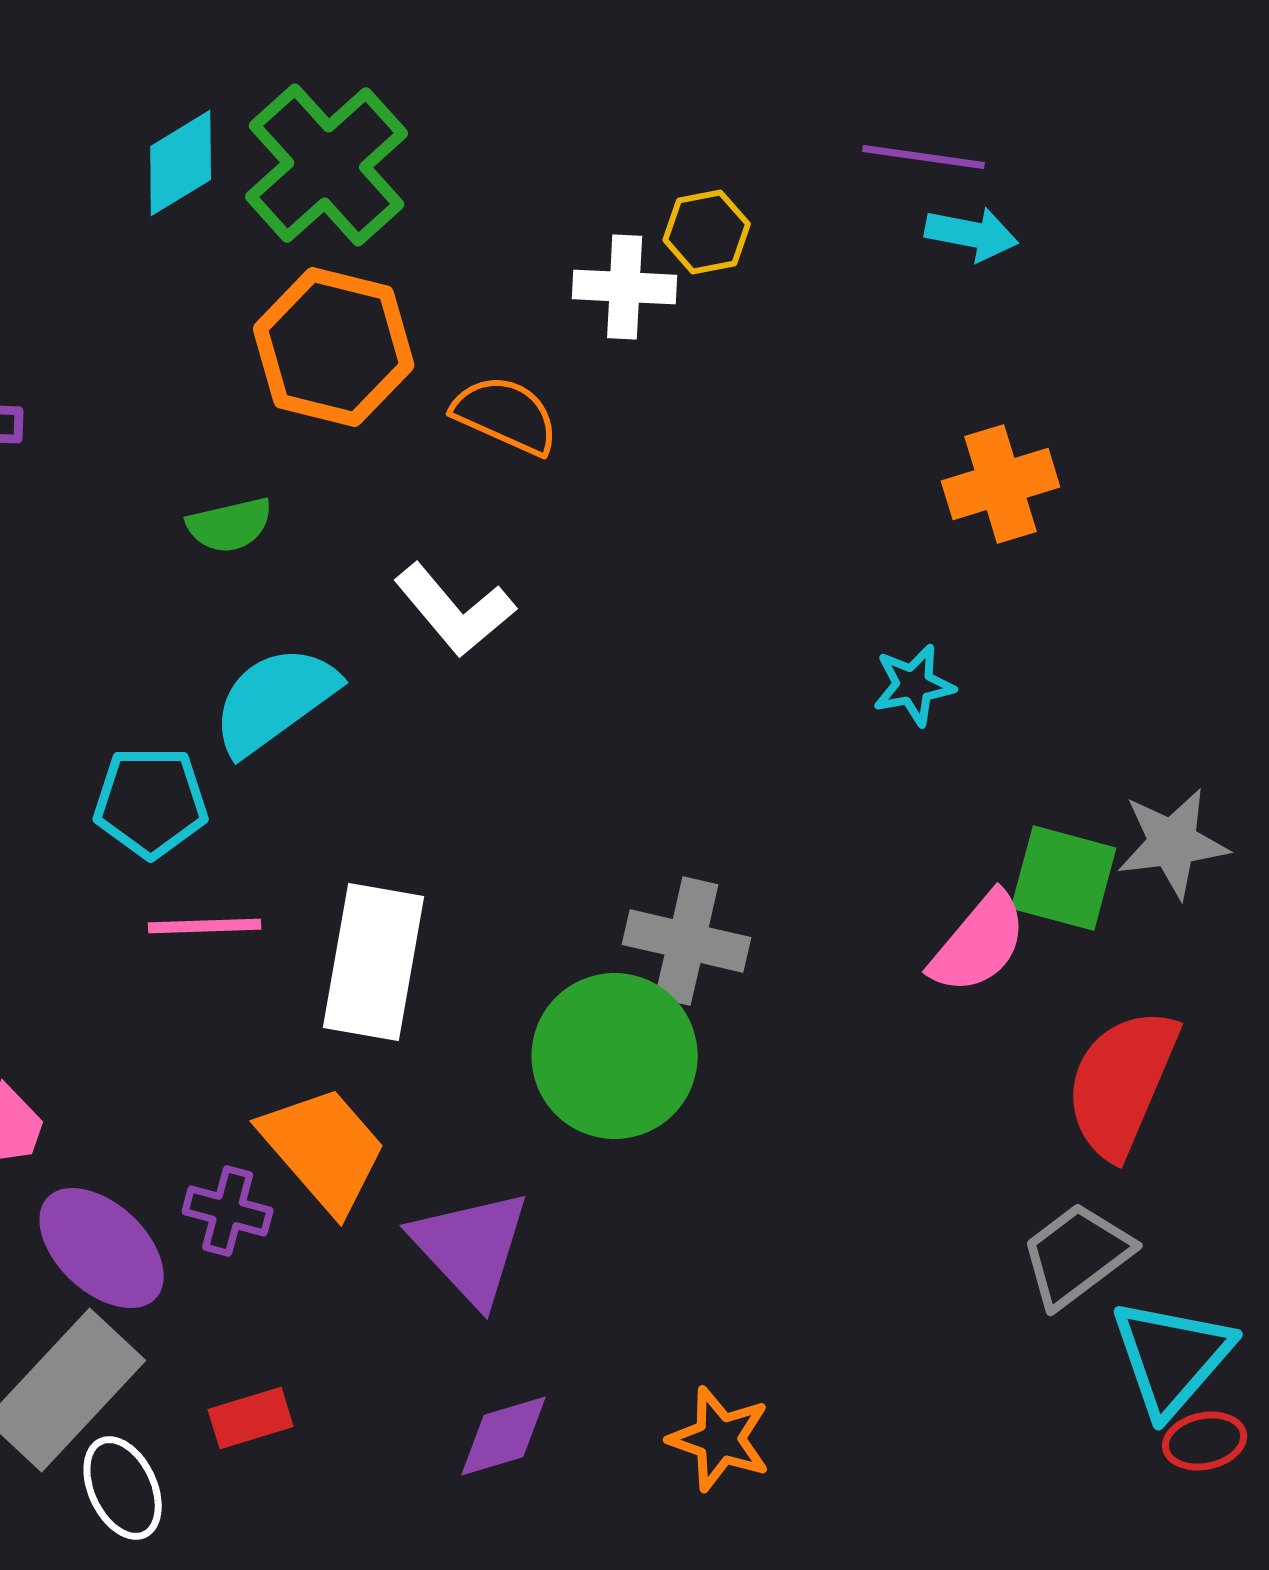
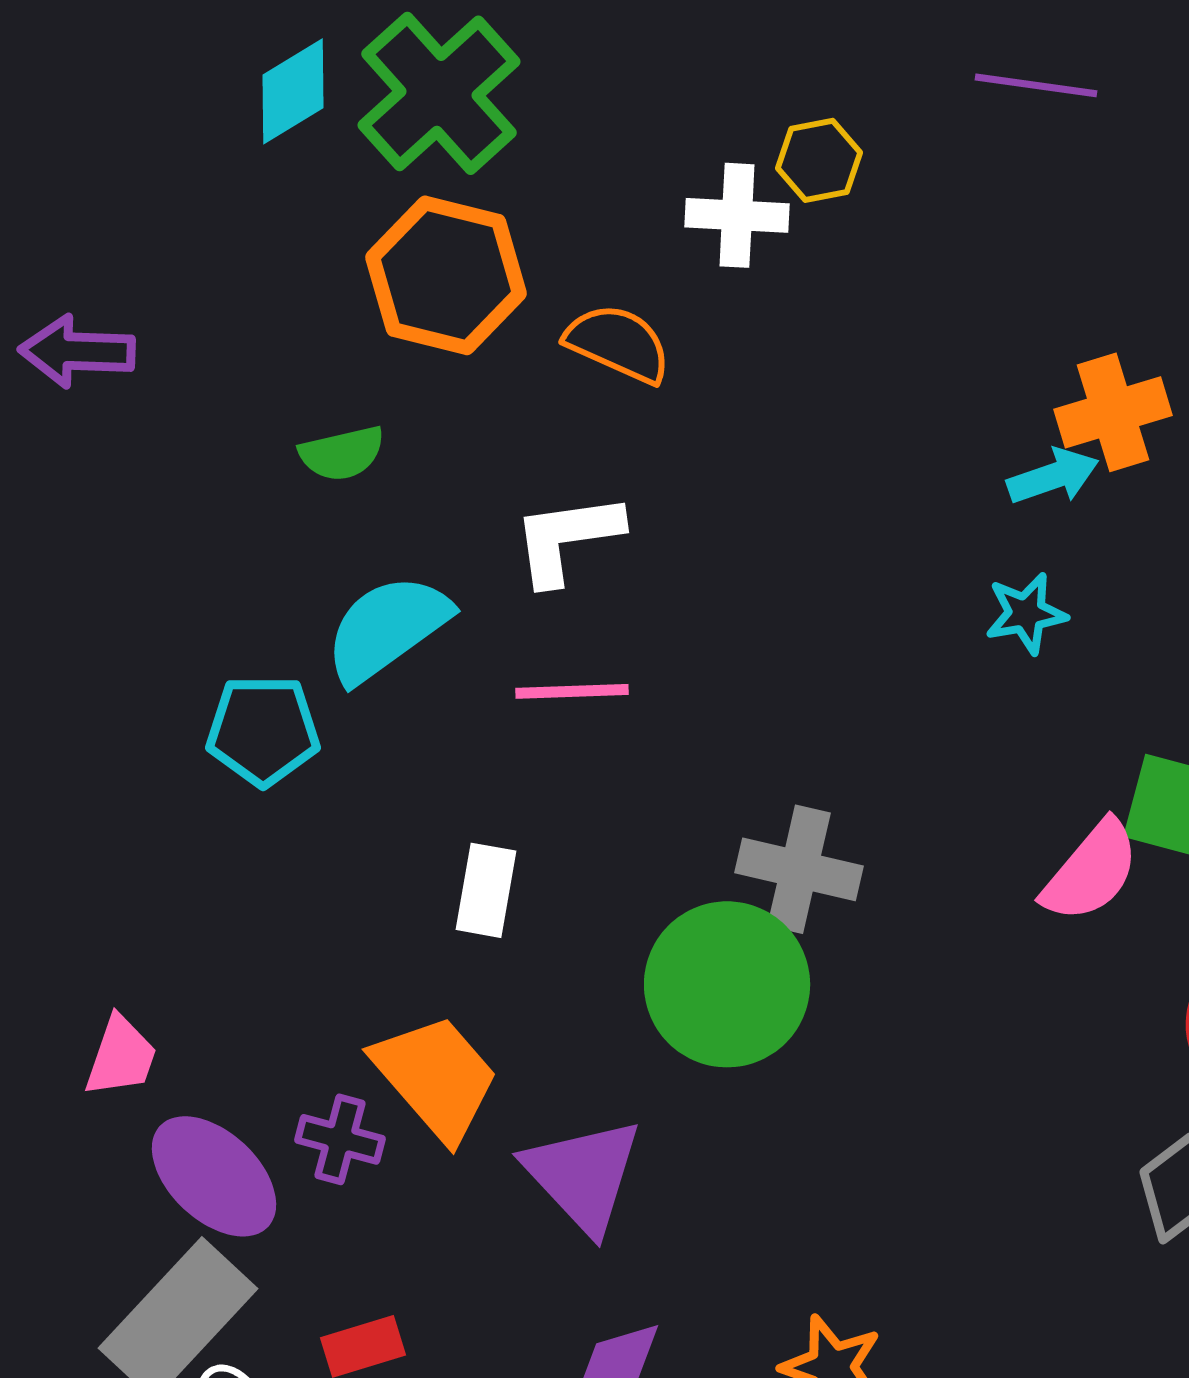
cyan arrow: (972, 234) -> (1053, 476), moved, turned -30
white L-shape: (455, 610) -> (567, 538), turned 122
pink line: (205, 926) -> (572, 691), moved
white rectangle: (374, 962) -> (486, 890), size x0.6

